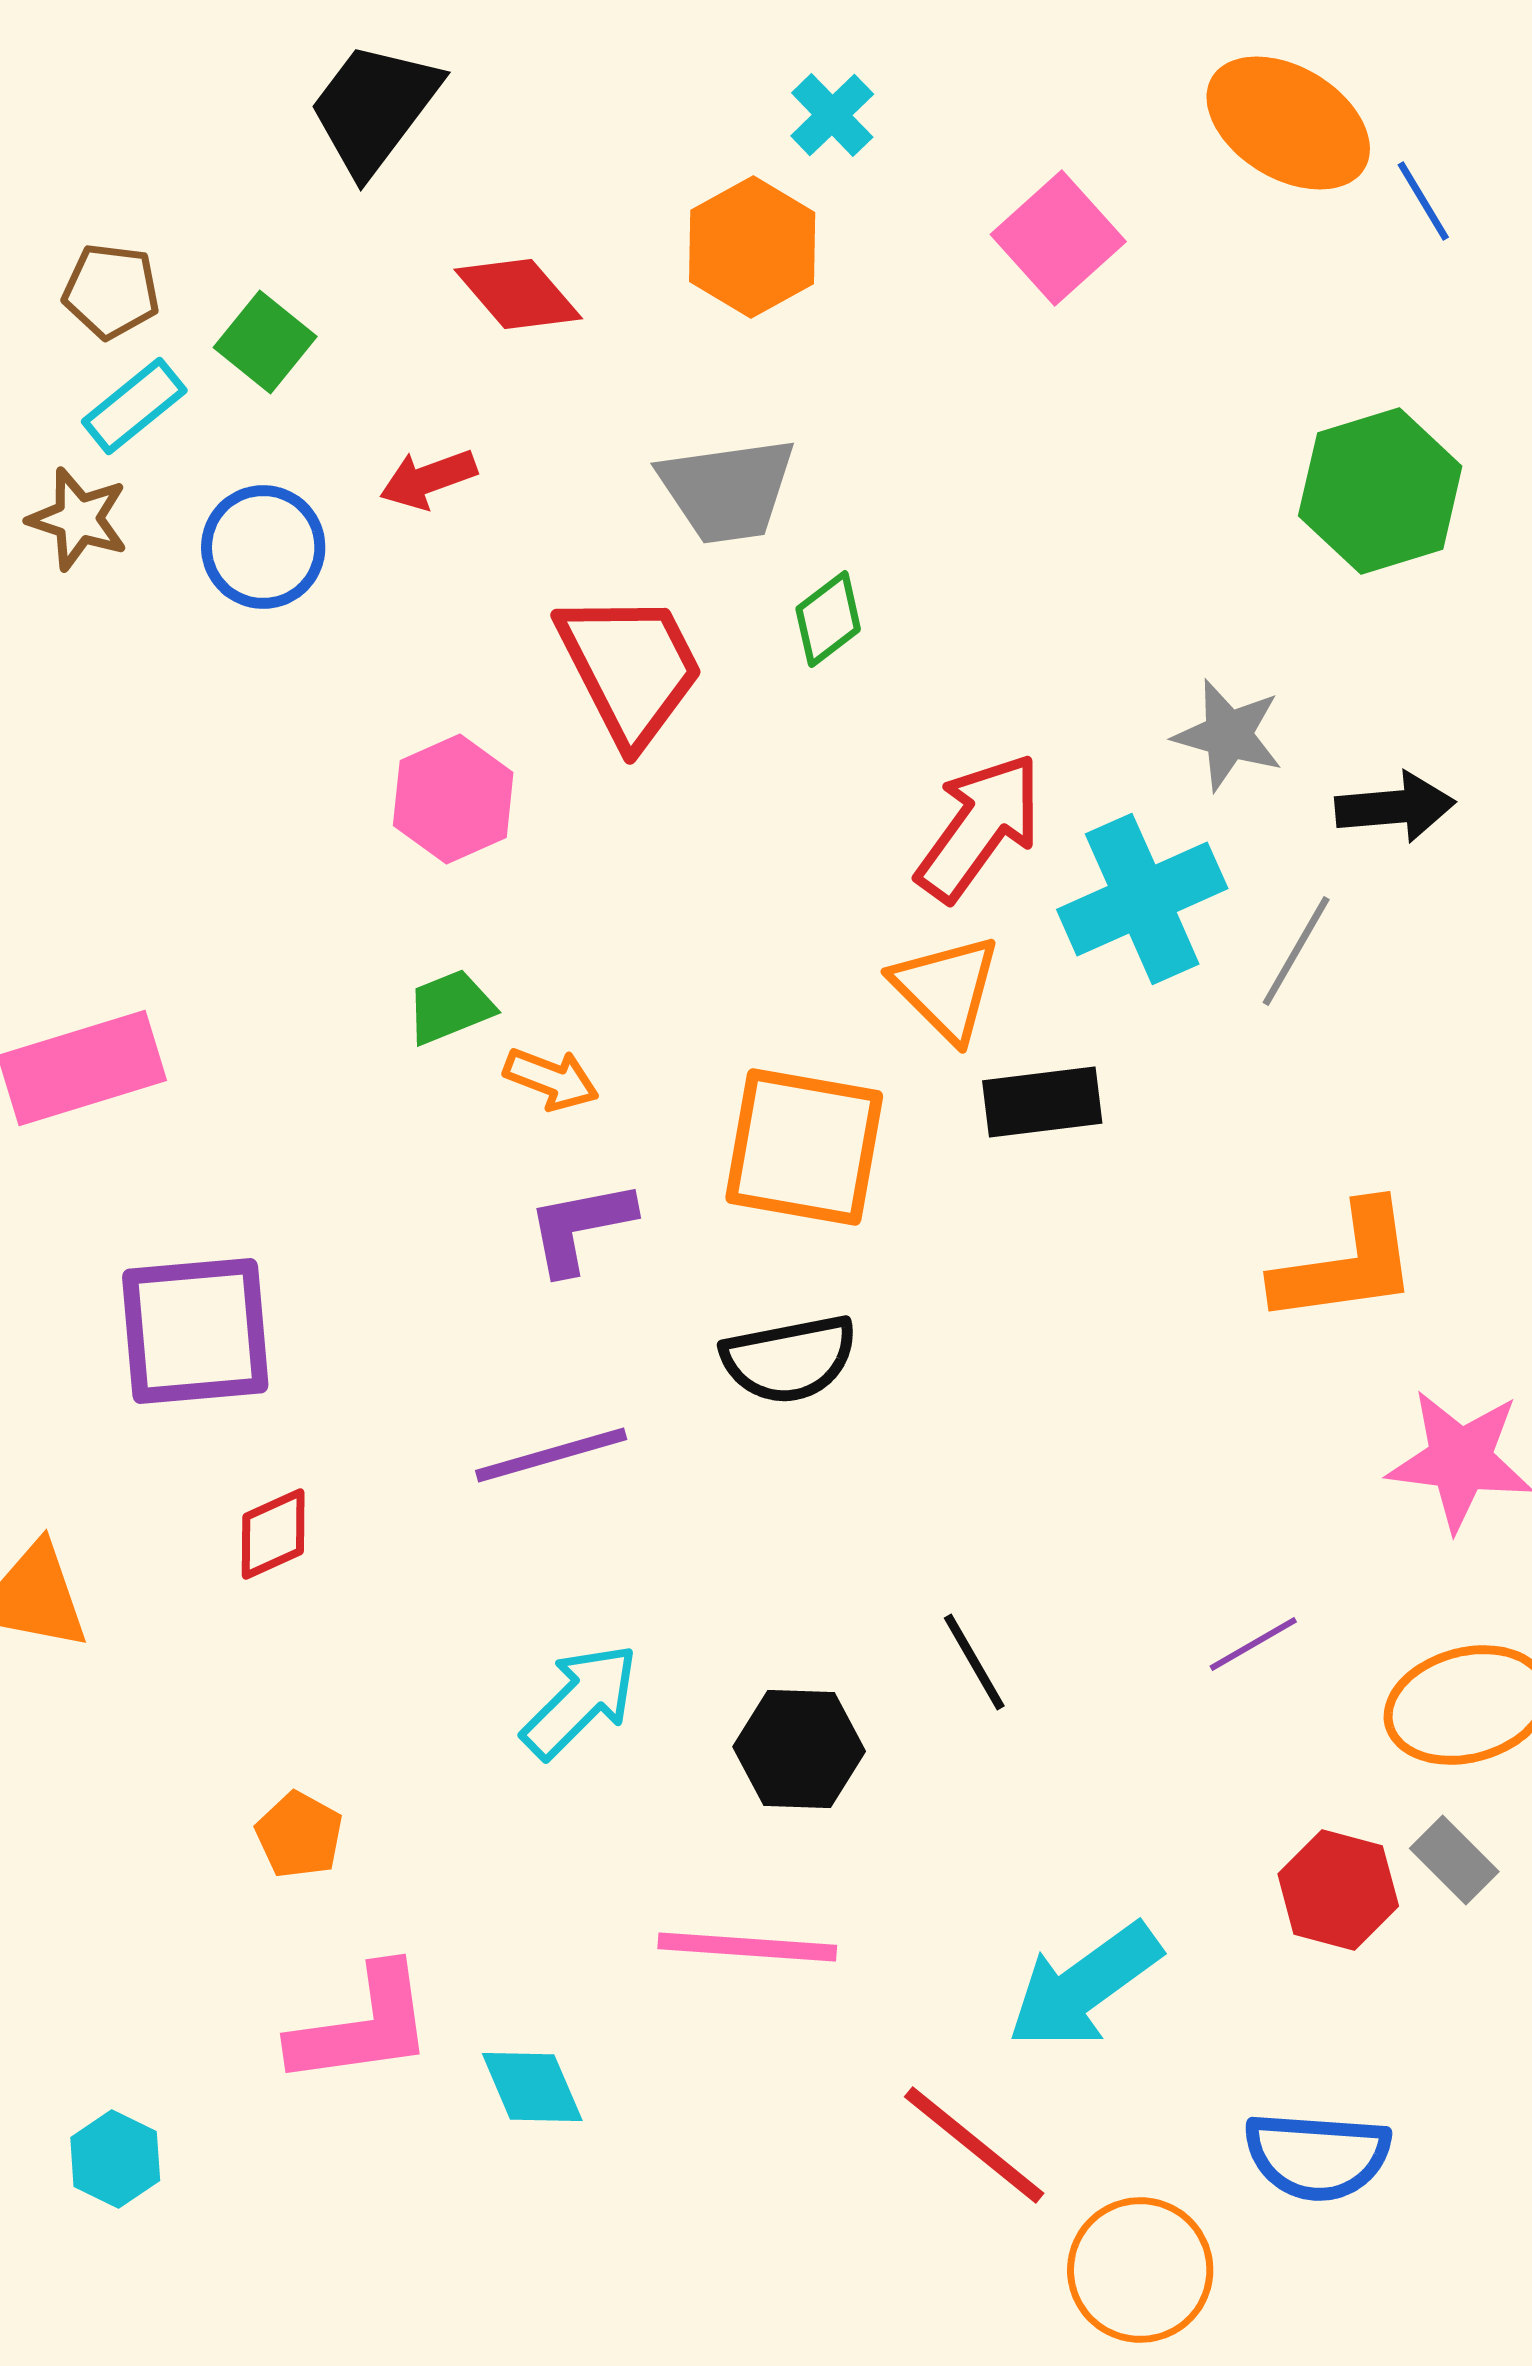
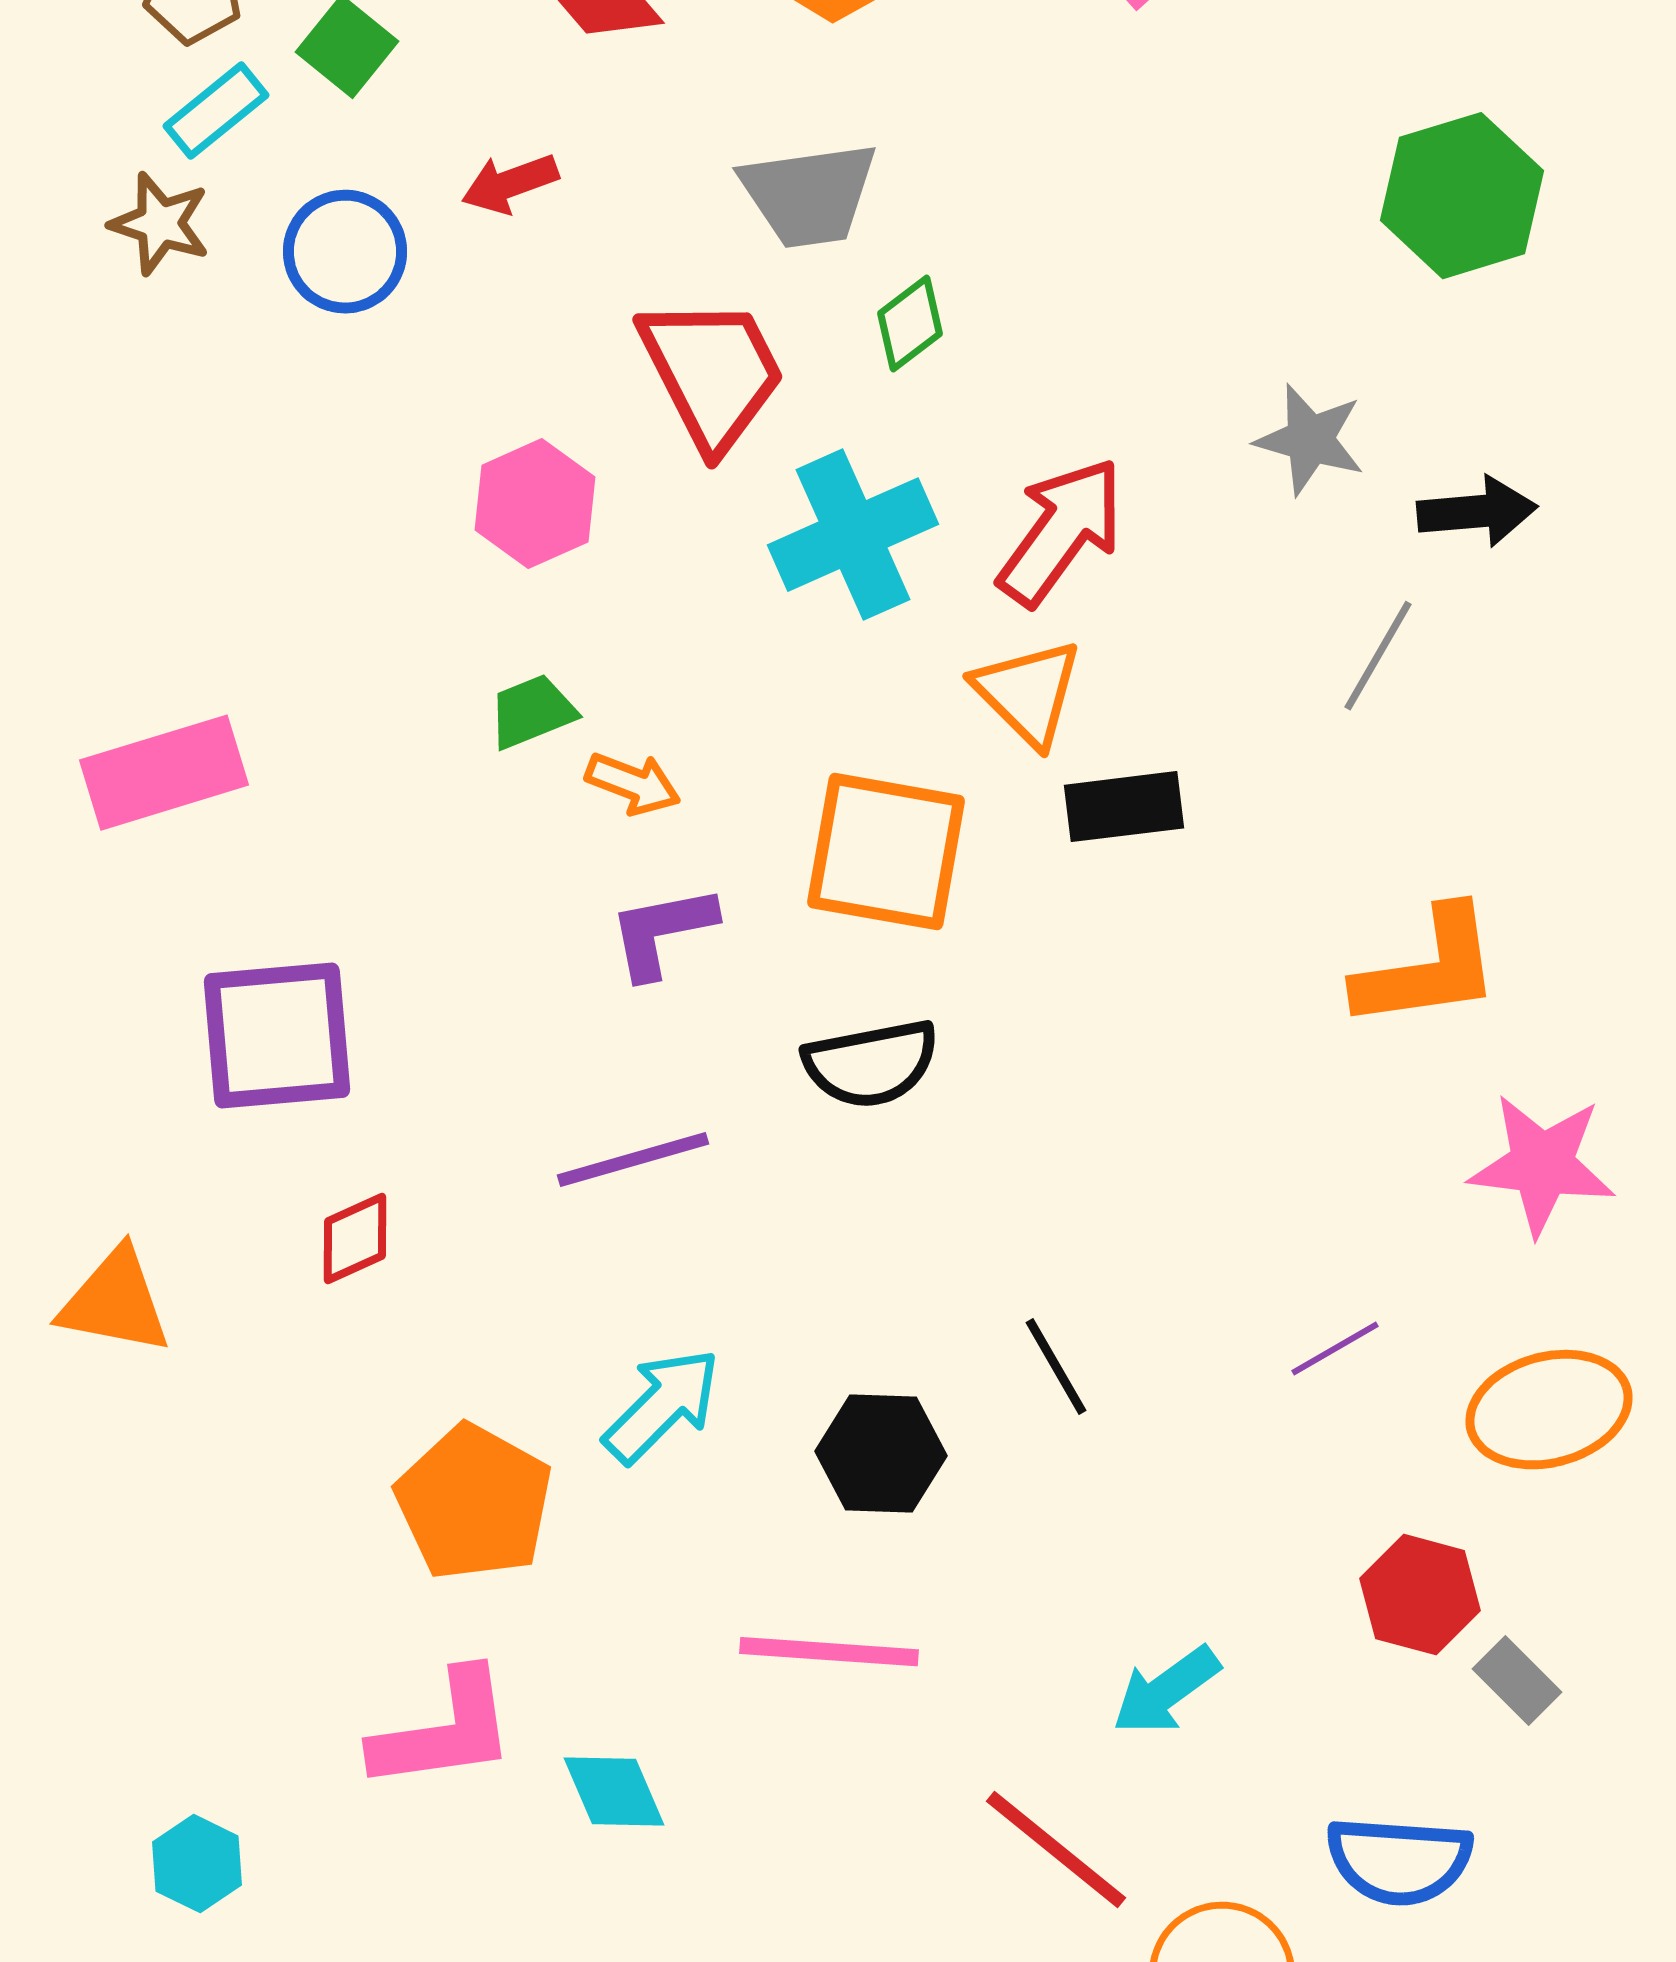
cyan cross: (1142, 899) -> (853, 535), moved
orange pentagon: (299, 1835) -> (474, 1503), moved, size x1.8
gray rectangle: (1454, 1860) -> (1517, 1681), moved
cyan arrow: (1084, 1986) -> (1166, 1691), size x0.7

